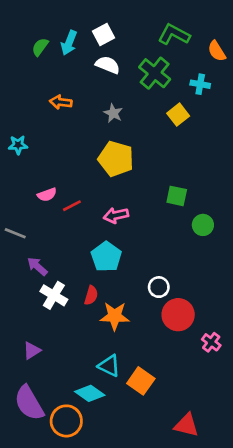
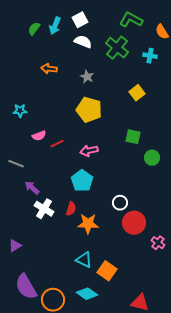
yellow square: (178, 115) -> (137, 93), moved
cyan star: (18, 145) -> (20, 111), moved
purple triangle: (32, 351) -> (15, 246), moved
cyan diamond: (90, 393) -> (87, 294), moved

